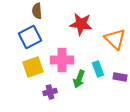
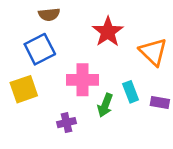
brown semicircle: (37, 11) -> (49, 14), turned -91
red star: (81, 24) -> (108, 32), turned 30
yellow square: (33, 67) -> (24, 89), moved

